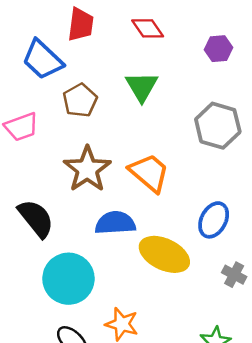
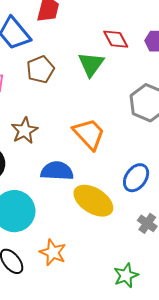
red diamond: (148, 28) -> (116, 39), moved
brown star: (87, 169) -> (24, 131), moved, size x0.7

